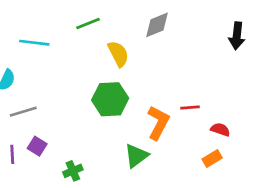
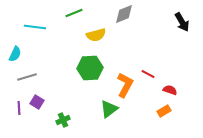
black arrow: (237, 36) -> (182, 22), turned -36
yellow semicircle: (118, 54) -> (96, 35), turned 102
red line: (190, 107) -> (148, 74), turned 32

